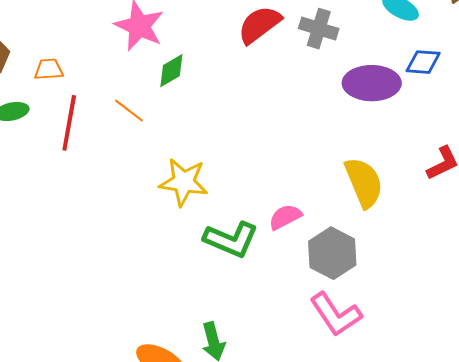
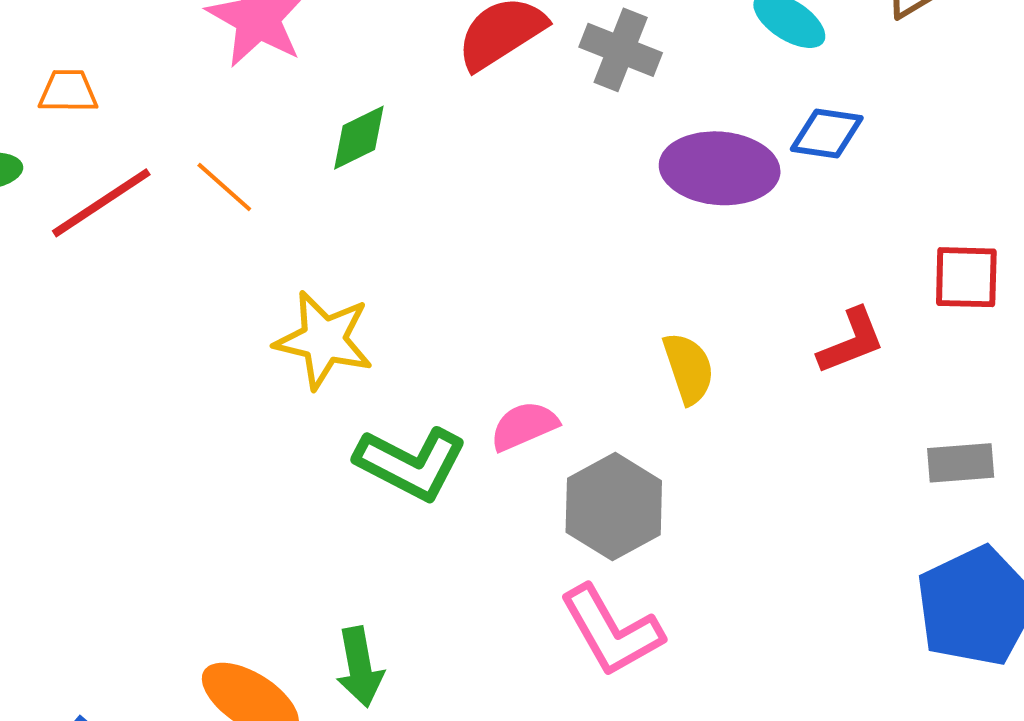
green diamond: (171, 71) -> (359, 138), moved
red line: (69, 123) -> (101, 203), turned 42
yellow semicircle: (364, 182) -> (688, 368), size x0.7

